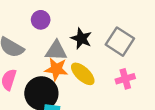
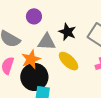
orange star: (56, 69) -> (31, 59), moved, turned -30

